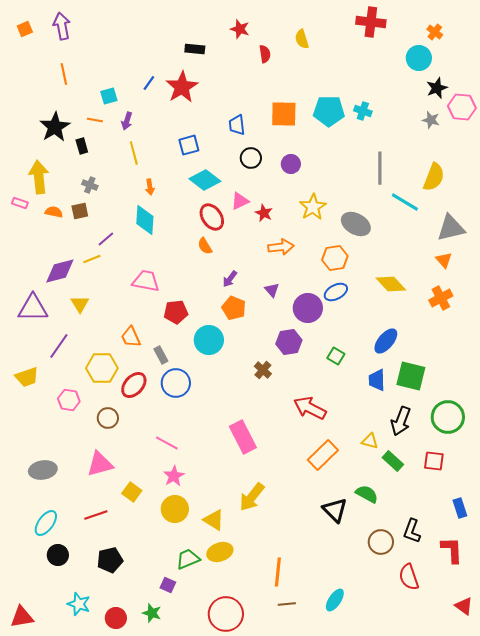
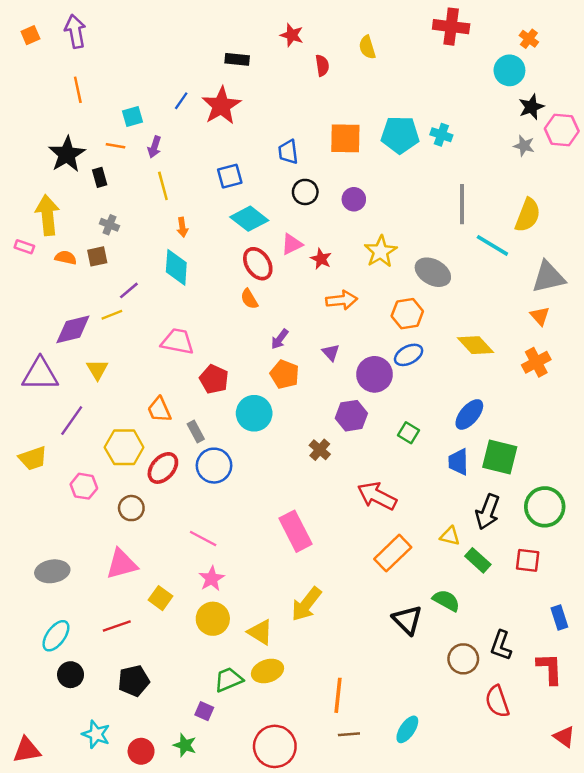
red pentagon: (176, 312) -> (214, 379), turned 30

